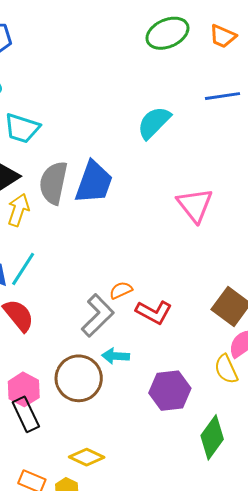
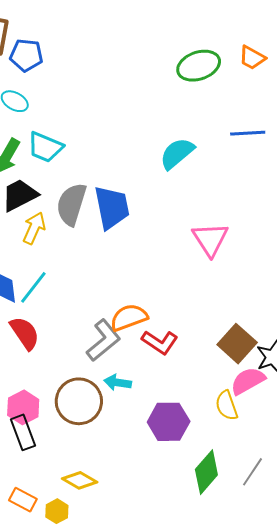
orange trapezoid: (223, 36) -> (252, 58), moved
blue trapezoid: (94, 182) -> (112, 207), turned -36
orange semicircle: (121, 290) -> (129, 317), size x1.6

